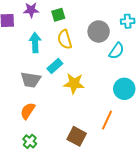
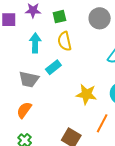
gray circle: (99, 31) -> (100, 18), moved
yellow star: (74, 84) -> (86, 94), moved

